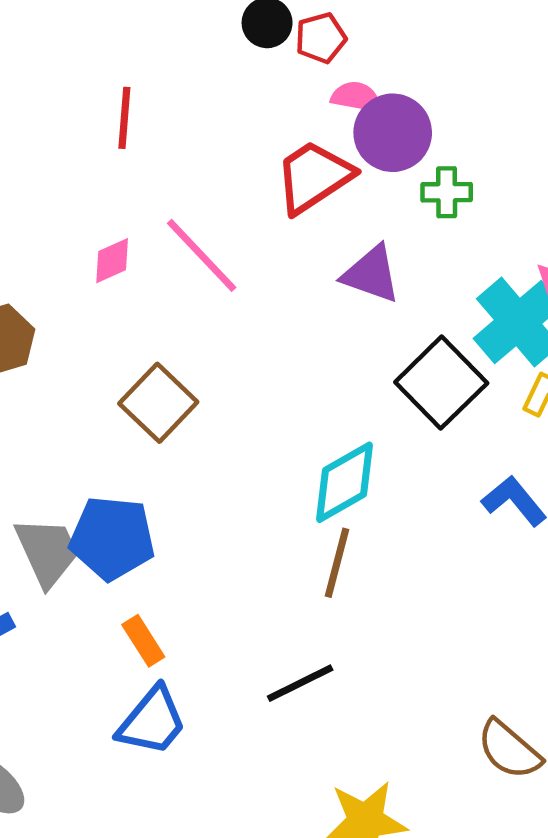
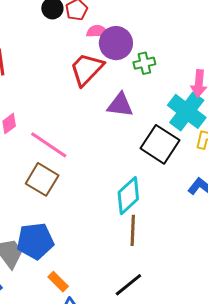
pink line: (202, 255) -> (49, 145), moved

